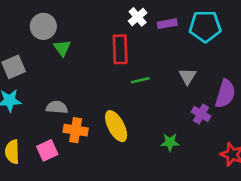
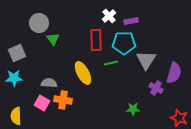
cyan pentagon: (205, 26) -> (124, 43), moved
gray triangle: (188, 76) -> (146, 60), size x1.5
yellow ellipse: (116, 126) -> (83, 73), moved
pink square: (47, 150) -> (42, 103), moved, turned -35

